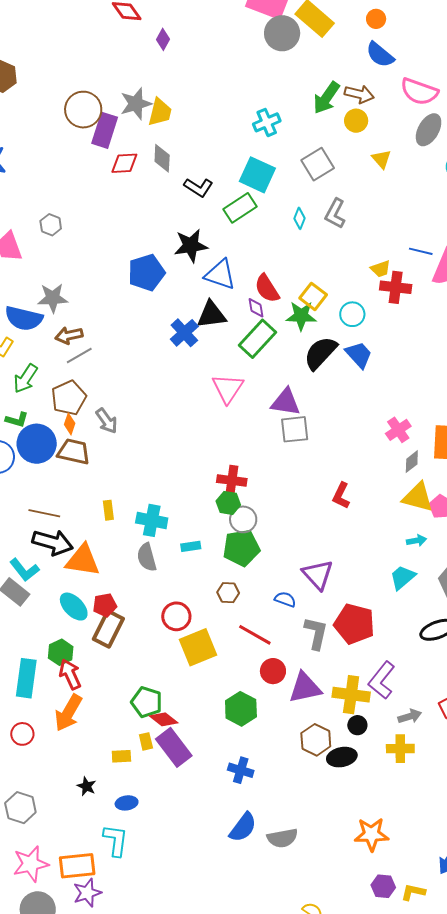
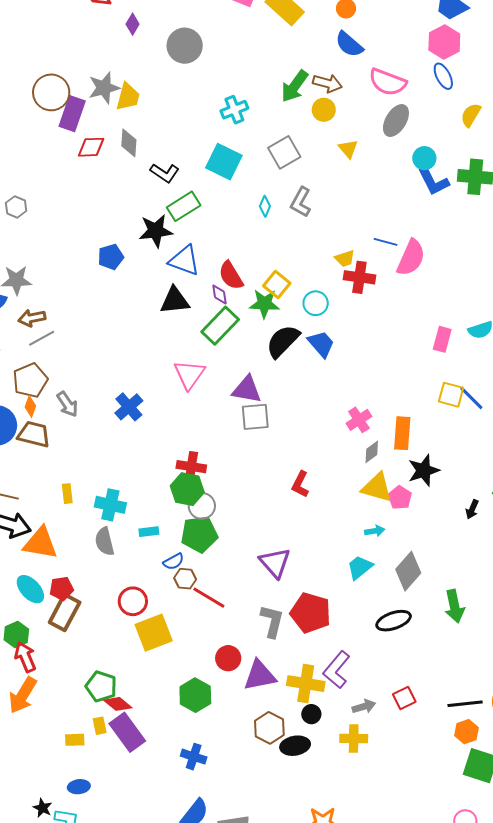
gray circle: (282, 33) -> (185, 46), moved
green rectangle: (240, 208) -> (184, 206), moved
blue pentagon: (146, 273) -> (111, 257), size x0.7
blue cross: (184, 333) -> (129, 407), moved
green hexagon: (228, 503) -> (187, 489), size x1.4
blue semicircle: (285, 599) -> (174, 562), moved, turned 130
red line: (255, 635) -> (209, 598), moved
black star: (87, 786) -> (43, 808), moved

